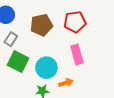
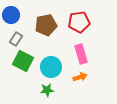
orange arrow: (66, 83) -> (80, 77), moved

